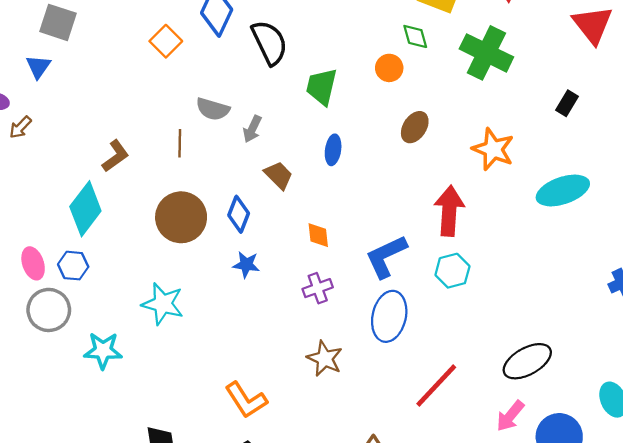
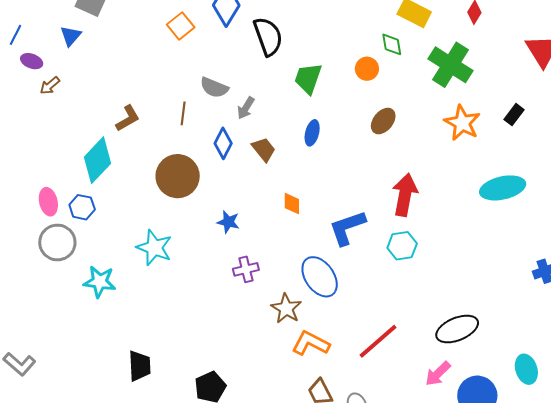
orange star: (493, 149) -> (462, 123), moved
blue diamond: (239, 214) -> (223, 143), moved
purple cross: (318, 288) -> (246, 269), moved
blue ellipse: (389, 316) -> (320, 277), moved, turned -54
orange L-shape: (246, 400) -> (311, 343), moved, turned 144

